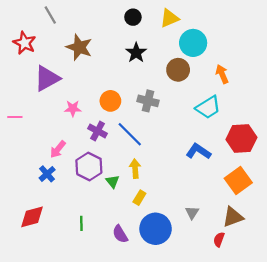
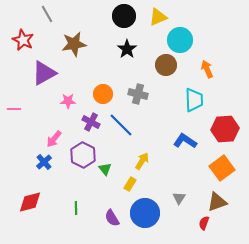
black circle: (133, 17) -> (124, 16), size x1.5
brown star: (79, 47) -> (74, 44), turned -30
cyan trapezoid: (208, 107) -> (194, 100), turned -60
yellow arrow: (135, 169) -> (142, 161), moved, turned 36

